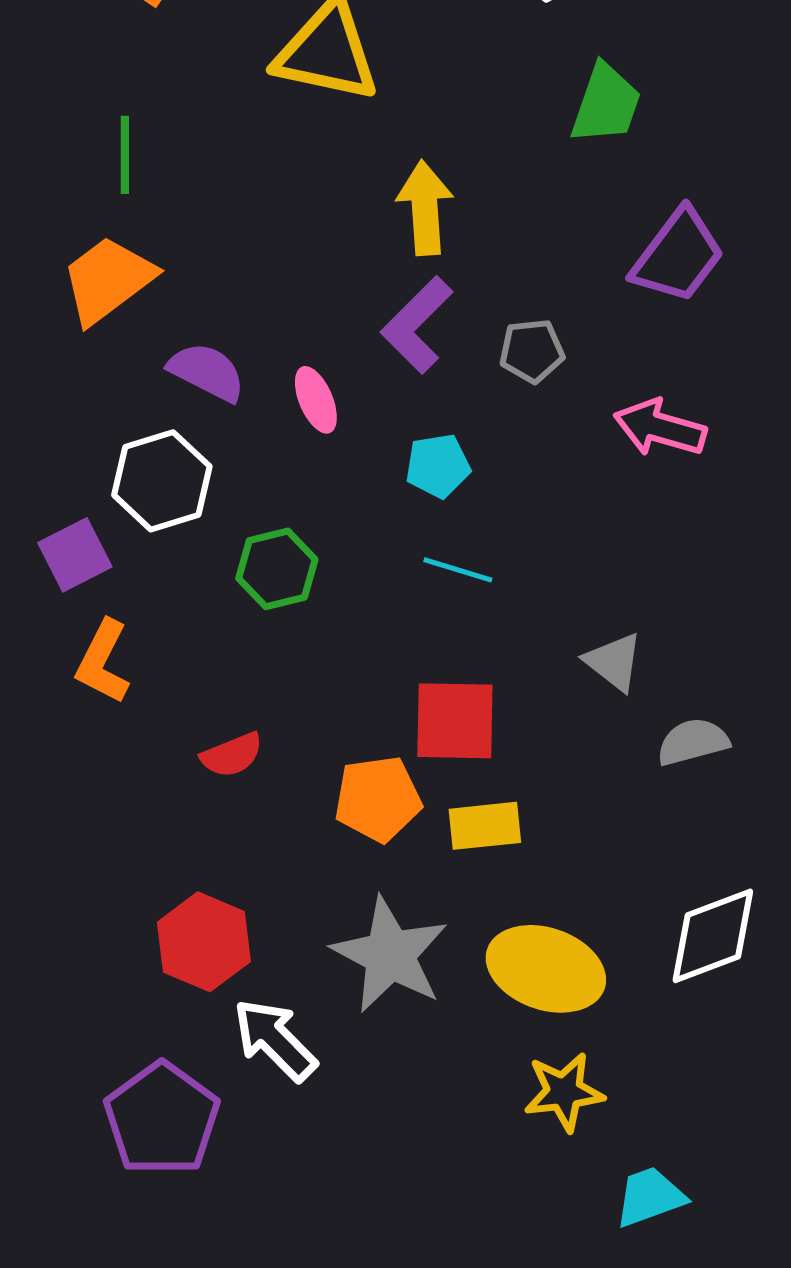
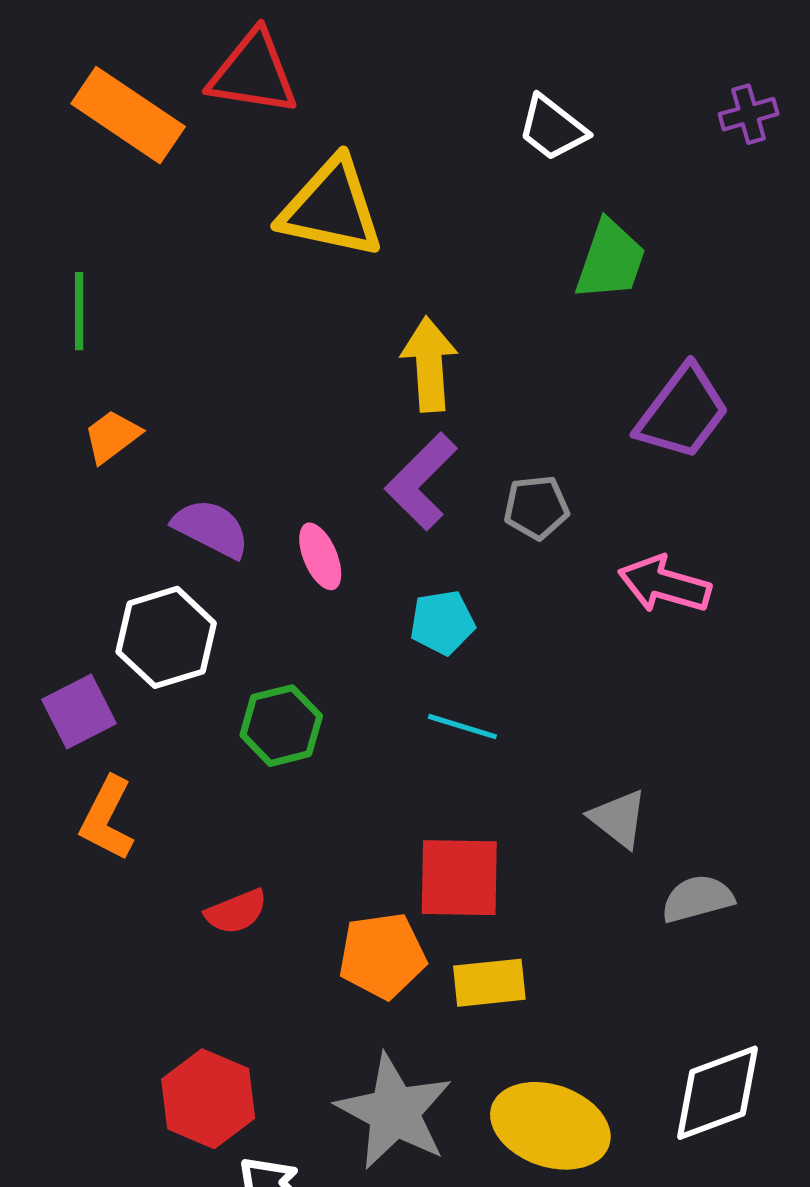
green line: (125, 155) -> (79, 311), moved
orange trapezoid: (108, 280) -> (112, 436), size x0.6

